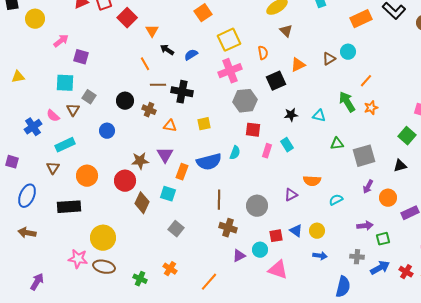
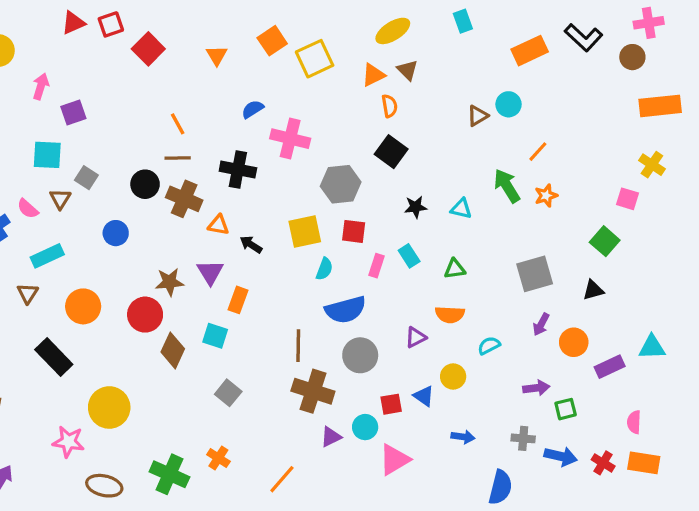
orange triangle: (152, 31) -> (217, 55), moved
yellow square: (229, 40) -> (315, 59), moved
pink arrow: (61, 41) -> (41, 86), turned -35
black arrow: (167, 50) -> (251, 244), moved
orange semicircle: (263, 53) -> (390, 106), moved
purple square: (81, 57) -> (73, 112), turned -35
orange triangle: (298, 65) -> (373, 75), moved
pink cross: (230, 71) -> (290, 139), moved, turned 35
black square: (276, 81) -> (391, 152), turned -30
brown line: (158, 85) -> (178, 158), moved
brown cross: (149, 110) -> (184, 199), size x1.5
yellow square: (204, 124) -> (305, 231), moved, size x1.5
green triangle: (337, 144) -> (455, 269), moved
blue semicircle: (209, 162) -> (346, 310), moved
black rectangle: (69, 207) -> (54, 357), turned 50
brown cross: (228, 228) -> (313, 391), size x1.4
yellow circle: (317, 231) -> (453, 377), moved
brown ellipse: (104, 267) -> (104, 486), moved
blue arrow: (380, 268) -> (561, 456), turned 42
pink triangle: (278, 270) -> (394, 460), turned -50
green cross: (140, 279) -> (169, 474), size x1.6

